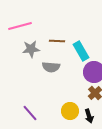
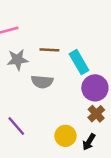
purple line: (30, 113) -> (16, 126), moved
black arrow: (89, 116) -> (89, 142), turned 48

